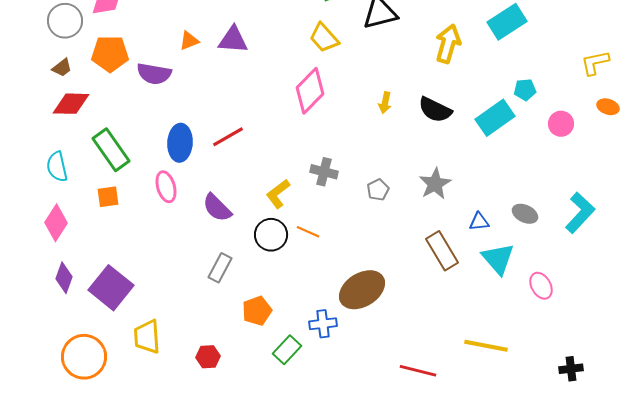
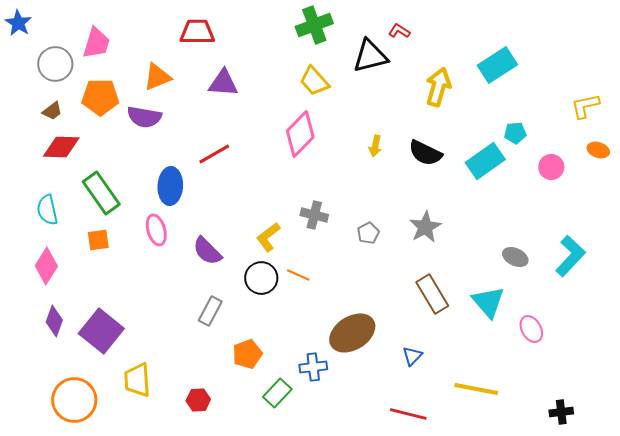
orange triangle: (189, 41) -> (157, 77), moved, size x1.4
red line: (228, 137) -> (214, 154), moved
blue triangle: (479, 222) -> (412, 356), moved, turned -40

